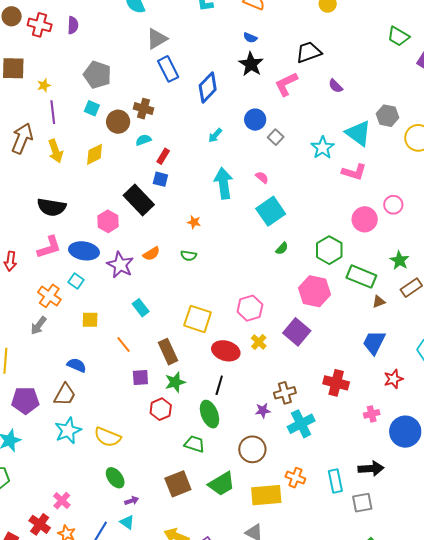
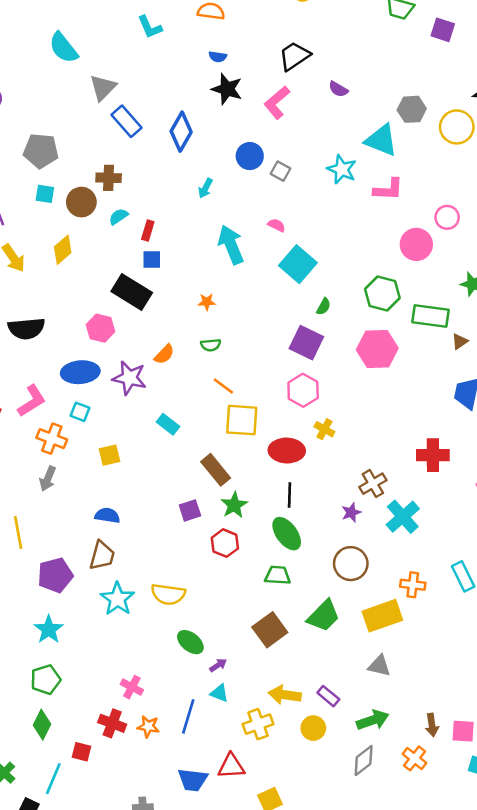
pink L-shape: (49, 247) -> (32, 401), moved
purple square: (297, 332) -> (306, 343), moved
orange line: (124, 344) -> (223, 386), moved

